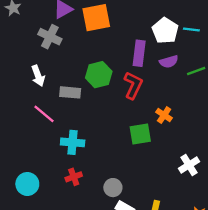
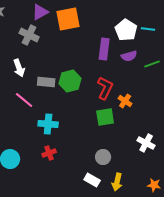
green hexagon: (99, 75) -> (70, 81), moved
red L-shape: (133, 85) -> (105, 88), moved
white cross: (189, 165) -> (146, 143), turned -30
gray circle: (113, 188) -> (103, 157), moved

